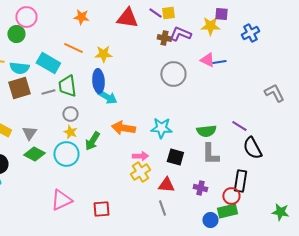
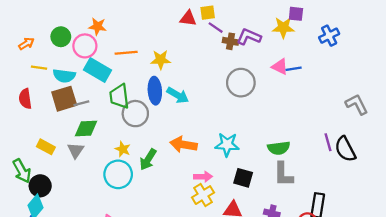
purple line: (155, 13) -> (216, 28), moved
yellow square: (168, 13) -> (208, 13), moved
pink circle: (26, 17) -> (85, 46), moved
orange star: (81, 17) -> (97, 26), moved
red triangle: (127, 18) -> (188, 18), size x0.7
orange line: (73, 48) -> (126, 53), turned -30
gray line: (48, 92) -> (81, 103), moved
cyan arrow: (107, 97) -> (178, 95), moved
gray circle: (70, 114) -> (135, 114), moved, size x1.5
purple line: (239, 126) -> (328, 142), moved, turned 42
black semicircle: (252, 148) -> (345, 149), moved
green diamond: (34, 154) -> (86, 128), moved, turned -30

